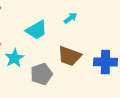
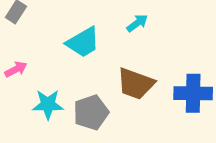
cyan star: (14, 58) -> (48, 104), moved, turned 30

